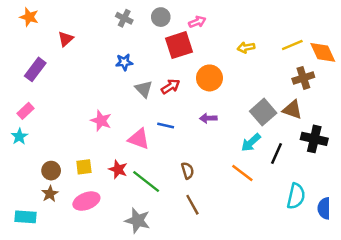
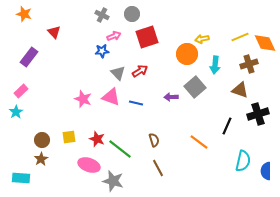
pink arrow: (197, 22) -> (114, 36), moved
red triangle: (66, 39) -> (54, 32), turned -32
orange circle: (209, 78) -> (187, 54), moved
gray square: (263, 112) -> (195, 87), moved
pink triangle: (139, 139) -> (111, 97), moved
black cross: (314, 139) -> (258, 114), turned -30
cyan arrow: (251, 143) -> (215, 65), moved, turned -42
pink ellipse: (86, 201) -> (89, 165), moved, turned 40

